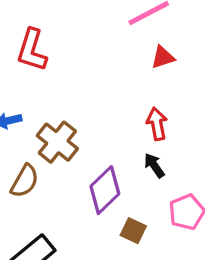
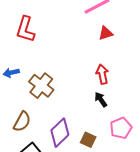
brown semicircle: (25, 181) -> (22, 122), moved
purple diamond: (105, 190) -> (60, 133), moved

